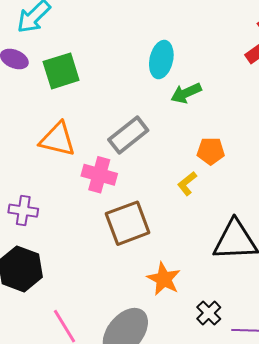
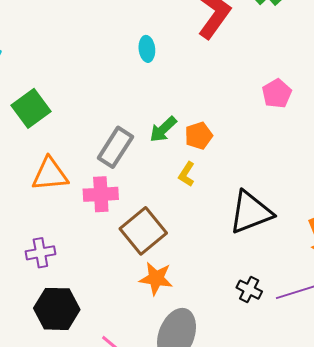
cyan ellipse: (161, 60) -> (147, 49), moved, size x0.7
green arrow: (186, 93) -> (163, 129), moved
orange star: (164, 279) -> (156, 278), moved

